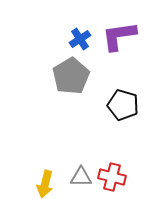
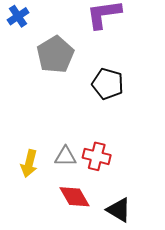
blue cross: (80, 39) -> (18, 16), moved

